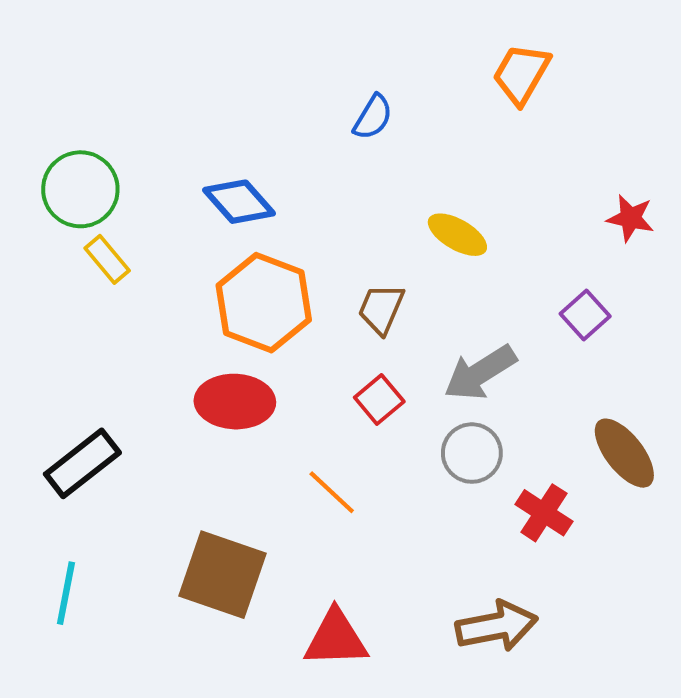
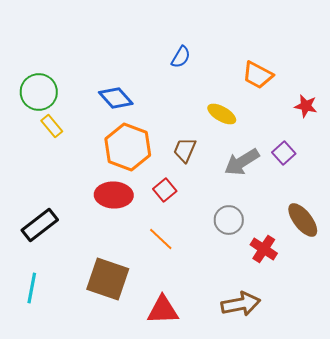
orange trapezoid: (521, 74) -> (258, 75), moved, turned -92
gray arrow: (480, 373) -> (242, 162), moved
red square: (379, 399) -> (165, 190), moved

